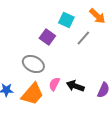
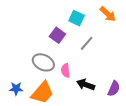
gray line: (83, 38) -> (87, 43), moved
pink semicircle: (54, 84) -> (65, 70), moved, turned -32

